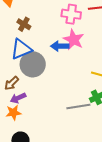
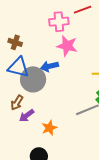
blue arrow: (60, 46) -> (49, 66), moved
blue triangle: (21, 49) -> (18, 67), turned 50
orange star: (13, 113) -> (49, 128), moved

